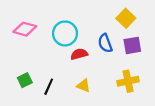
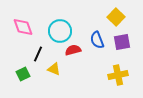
pink diamond: (25, 29) -> (23, 27), turned 55
yellow triangle: (83, 86) -> (54, 69), moved
black line: (49, 87) -> (38, 54), moved

